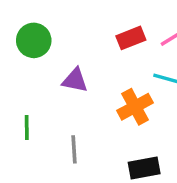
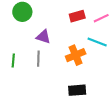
gray line: (74, 149) -> (38, 59), moved

